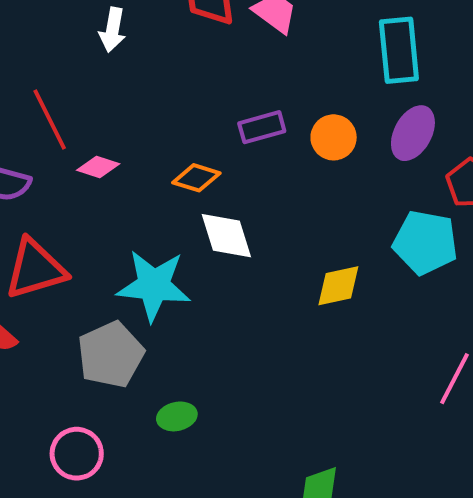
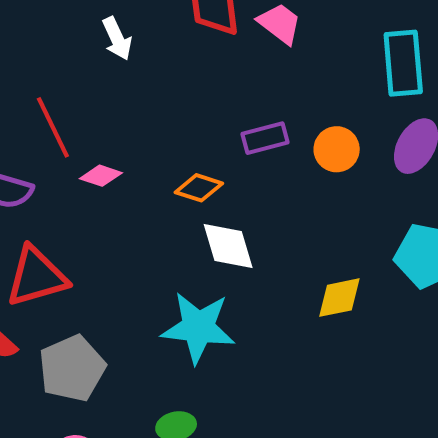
white arrow: (112, 30) -> (117, 39), turned -36
cyan star: (154, 285) -> (198, 328), moved
gray pentagon: (111, 355) -> (72, 368), moved

